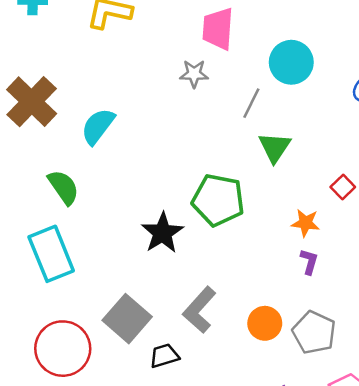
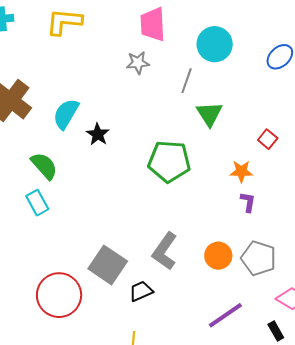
black star: (162, 233) -> (98, 134), moved, size x0.7
cyan rectangle: (51, 254) -> (37, 203), moved, size x0.6

